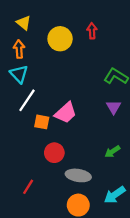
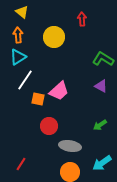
yellow circle: (60, 39) -> (54, 37), moved
cyan triangle: (19, 74) -> (18, 57), turned 42
purple triangle: (114, 107) -> (101, 86), turned -32
red line: (28, 187) -> (21, 164), moved

